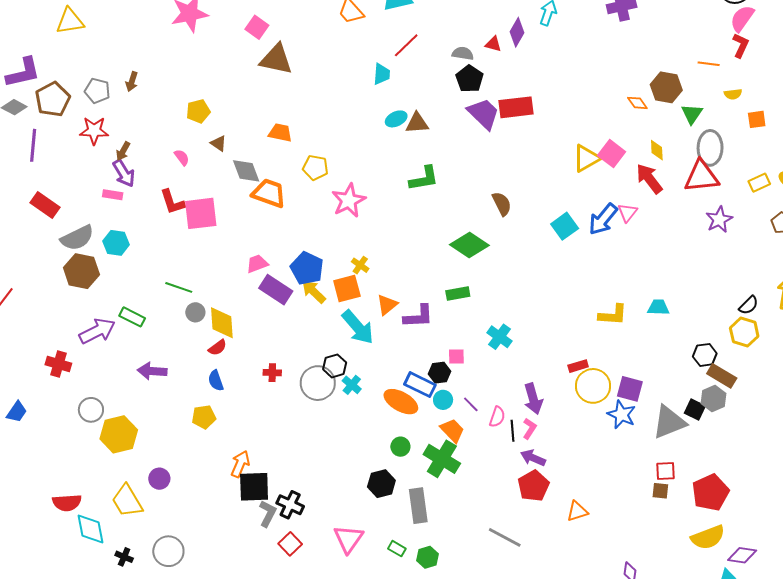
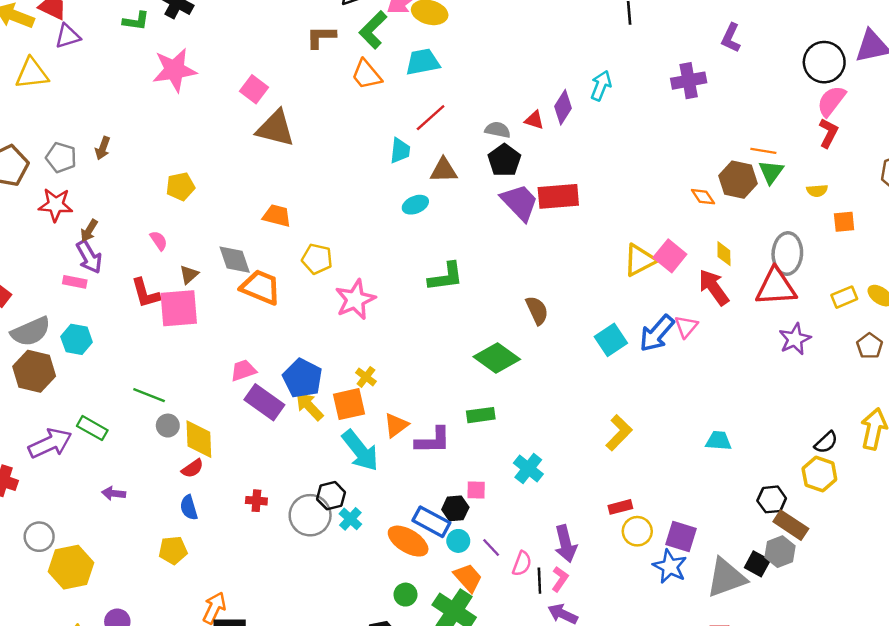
orange line: (709, 64) -> (763, 151), moved
green triangle: (692, 114) -> (771, 172), moved
brown triangle: (417, 123) -> (444, 170), moved
brown triangle: (219, 143) -> (189, 274), moved, turned 42
yellow L-shape: (613, 315) -> (619, 433), moved, turned -52
purple arrow: (152, 371) -> (114, 493), size x0.7
yellow circle: (593, 386) -> (637, 531), size x0.7

